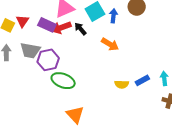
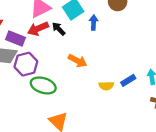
blue arrow: (113, 16) -> (94, 23), moved
purple rectangle: (47, 25) -> (16, 39), moved
orange arrow: (110, 44) -> (78, 61), moved

